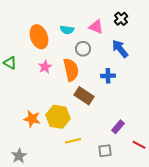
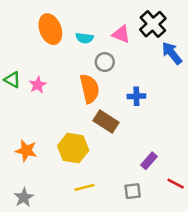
black cross: (121, 19) -> (153, 24), size x1.5
orange ellipse: (39, 37) -> (50, 29), moved
blue arrow: (120, 49) -> (172, 53), moved
pink star: (45, 67) -> (38, 85), moved
orange star: (32, 119) -> (26, 151), moved
yellow line: (73, 141) -> (85, 187), moved

